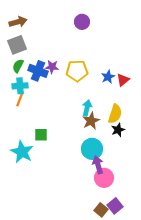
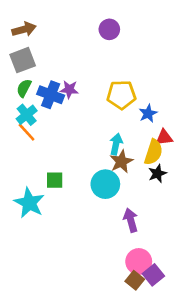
yellow pentagon: (77, 71) -> (121, 95), moved
blue star: (108, 77) -> (148, 113), moved
red triangle: (123, 80) -> (164, 137), moved, turned 32
cyan cross: (20, 86) -> (27, 115), turned -35
orange line: (20, 99) -> (27, 132), turned -63
cyan circle: (92, 149) -> (105, 184), moved
pink circle: (104, 178) -> (139, 262), moved

